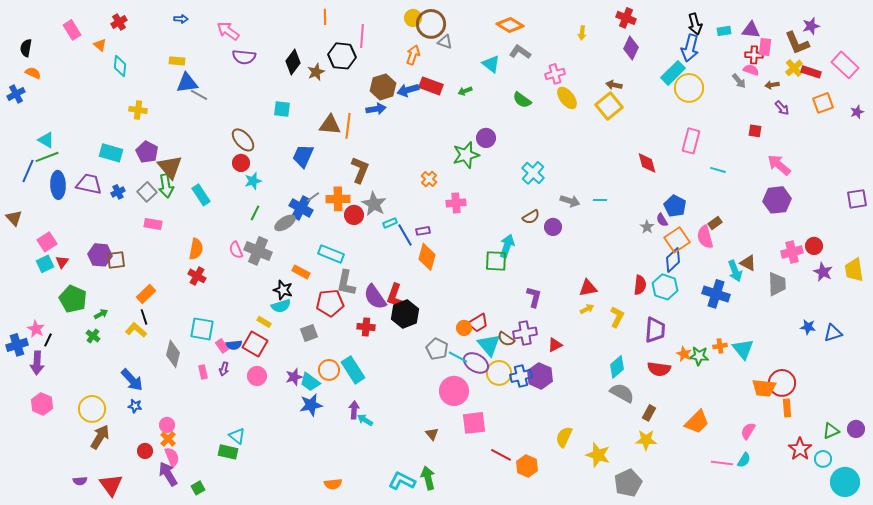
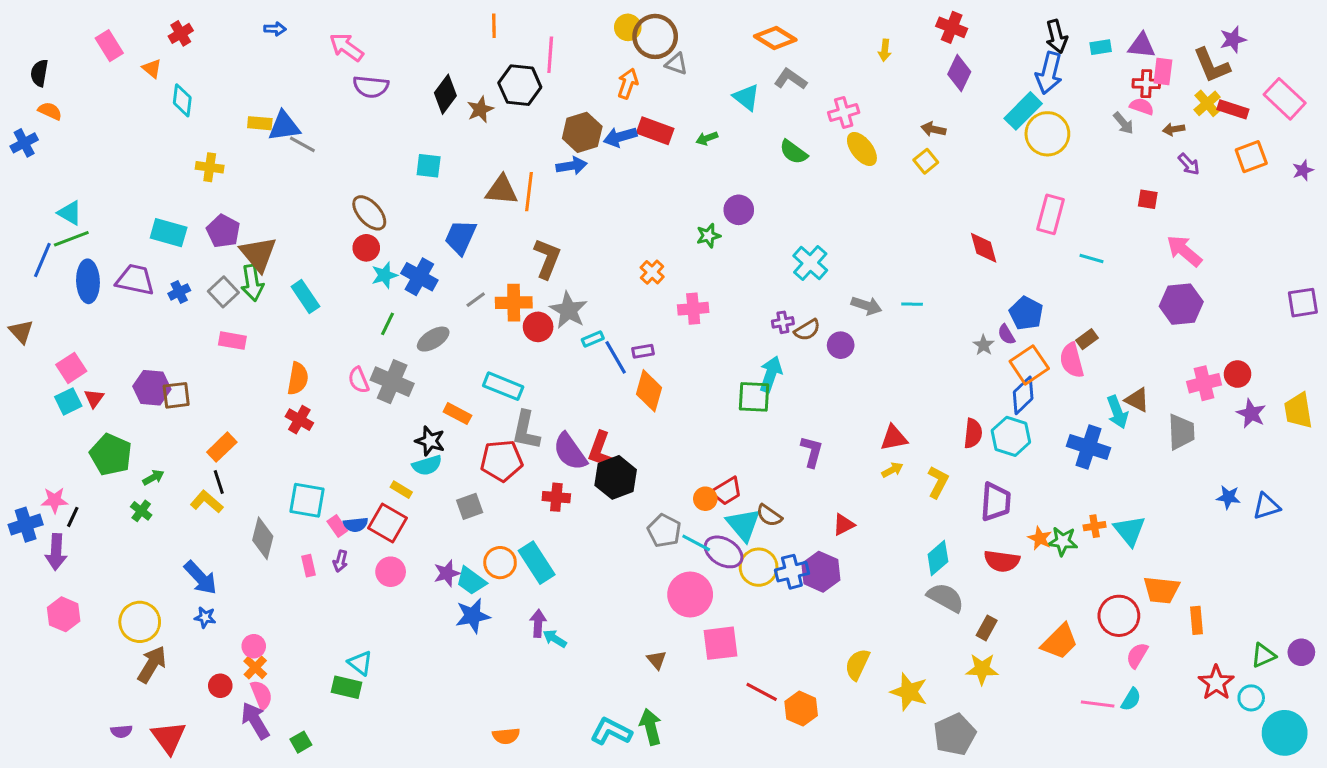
yellow rectangle: (177, 61) -> (260, 123), moved
yellow square: (609, 106) -> (926, 161), size x0.6
green star: (466, 155) -> (708, 236), size x0.6
blue cross: (301, 208) -> (419, 277), moved
pink star: (36, 329) -> (55, 500), turned -30
purple cross: (525, 333) -> (783, 322), moved, size x0.6
red circle: (782, 383) -> (1119, 616), moved

